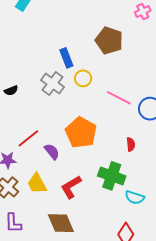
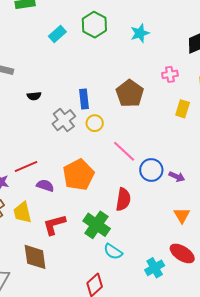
black semicircle: (11, 91) -> (34, 96), moved
red semicircle: (131, 144) -> (123, 199), size x1.6
purple semicircle: (52, 152) -> (45, 186), turned -48

